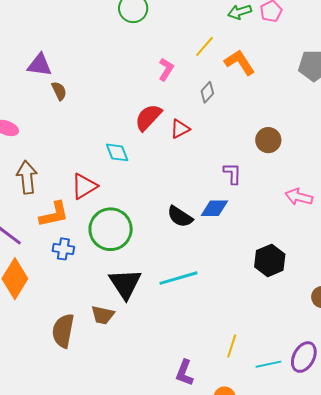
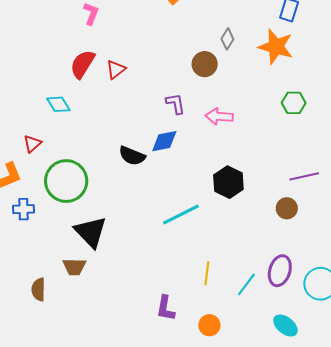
gray diamond: (207, 92) -> (227, 39), moved
red triangle: (84, 186) -> (32, 144), size x0.7
pink arrow: (299, 197) -> (219, 116), moved
cyan line: (178, 278) -> (181, 214), moved
brown semicircle: (63, 331) -> (38, 290), size x0.7
cyan line: (268, 364) -> (246, 284), turned -30

